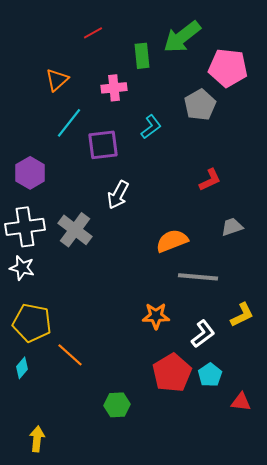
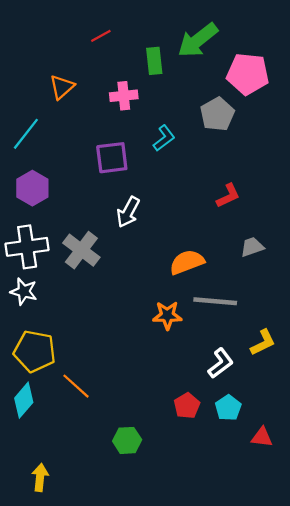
cyan line: (69, 123) -> (26, 134), moved
orange star: (156, 316) -> (167, 315), moved
cyan diamond: (22, 368) -> (24, 400), size x1.5
red pentagon: (172, 373) -> (187, 406), size x0.6

